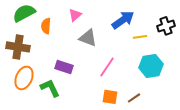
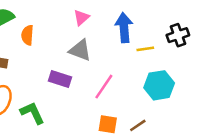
pink triangle: (75, 15) -> (81, 18), moved
blue arrow: (123, 20) -> (124, 28), turned -60
purple rectangle: (64, 67) -> (60, 79), moved

